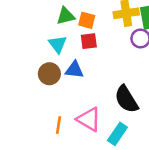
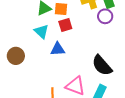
brown circle: (49, 74) -> (16, 56), moved

